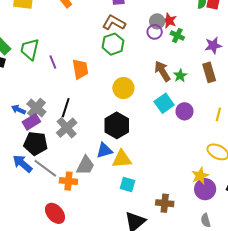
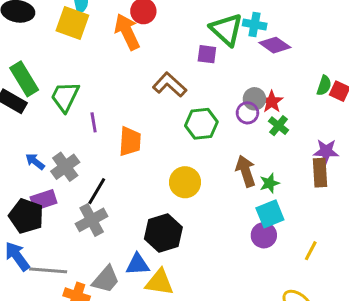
brown L-shape: (114, 23) -> (170, 85), moved
green hexagon: (113, 44) -> (201, 124), moved
brown rectangle: (209, 72) -> (320, 173), moved
cyan square: (164, 103) -> (270, 214), moved
gray cross: (36, 108) -> (65, 167), moved
blue arrow: (18, 110) -> (35, 161), moved
black pentagon: (36, 143) -> (26, 216), moved
gray line: (45, 168) -> (48, 270), turned -45

